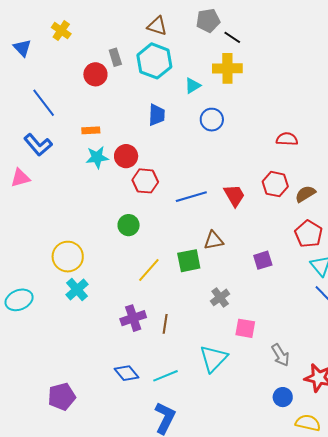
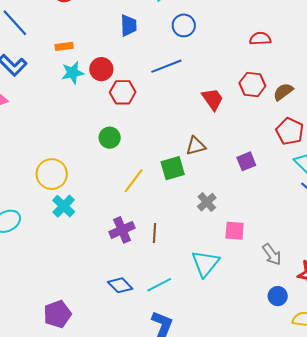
blue line: (191, 197) -> (166, 66), moved

